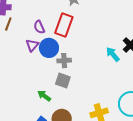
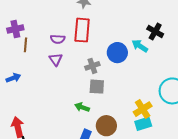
purple semicircle: (39, 27) -> (58, 39), turned -48
blue circle: (49, 48) -> (117, 53), moved

